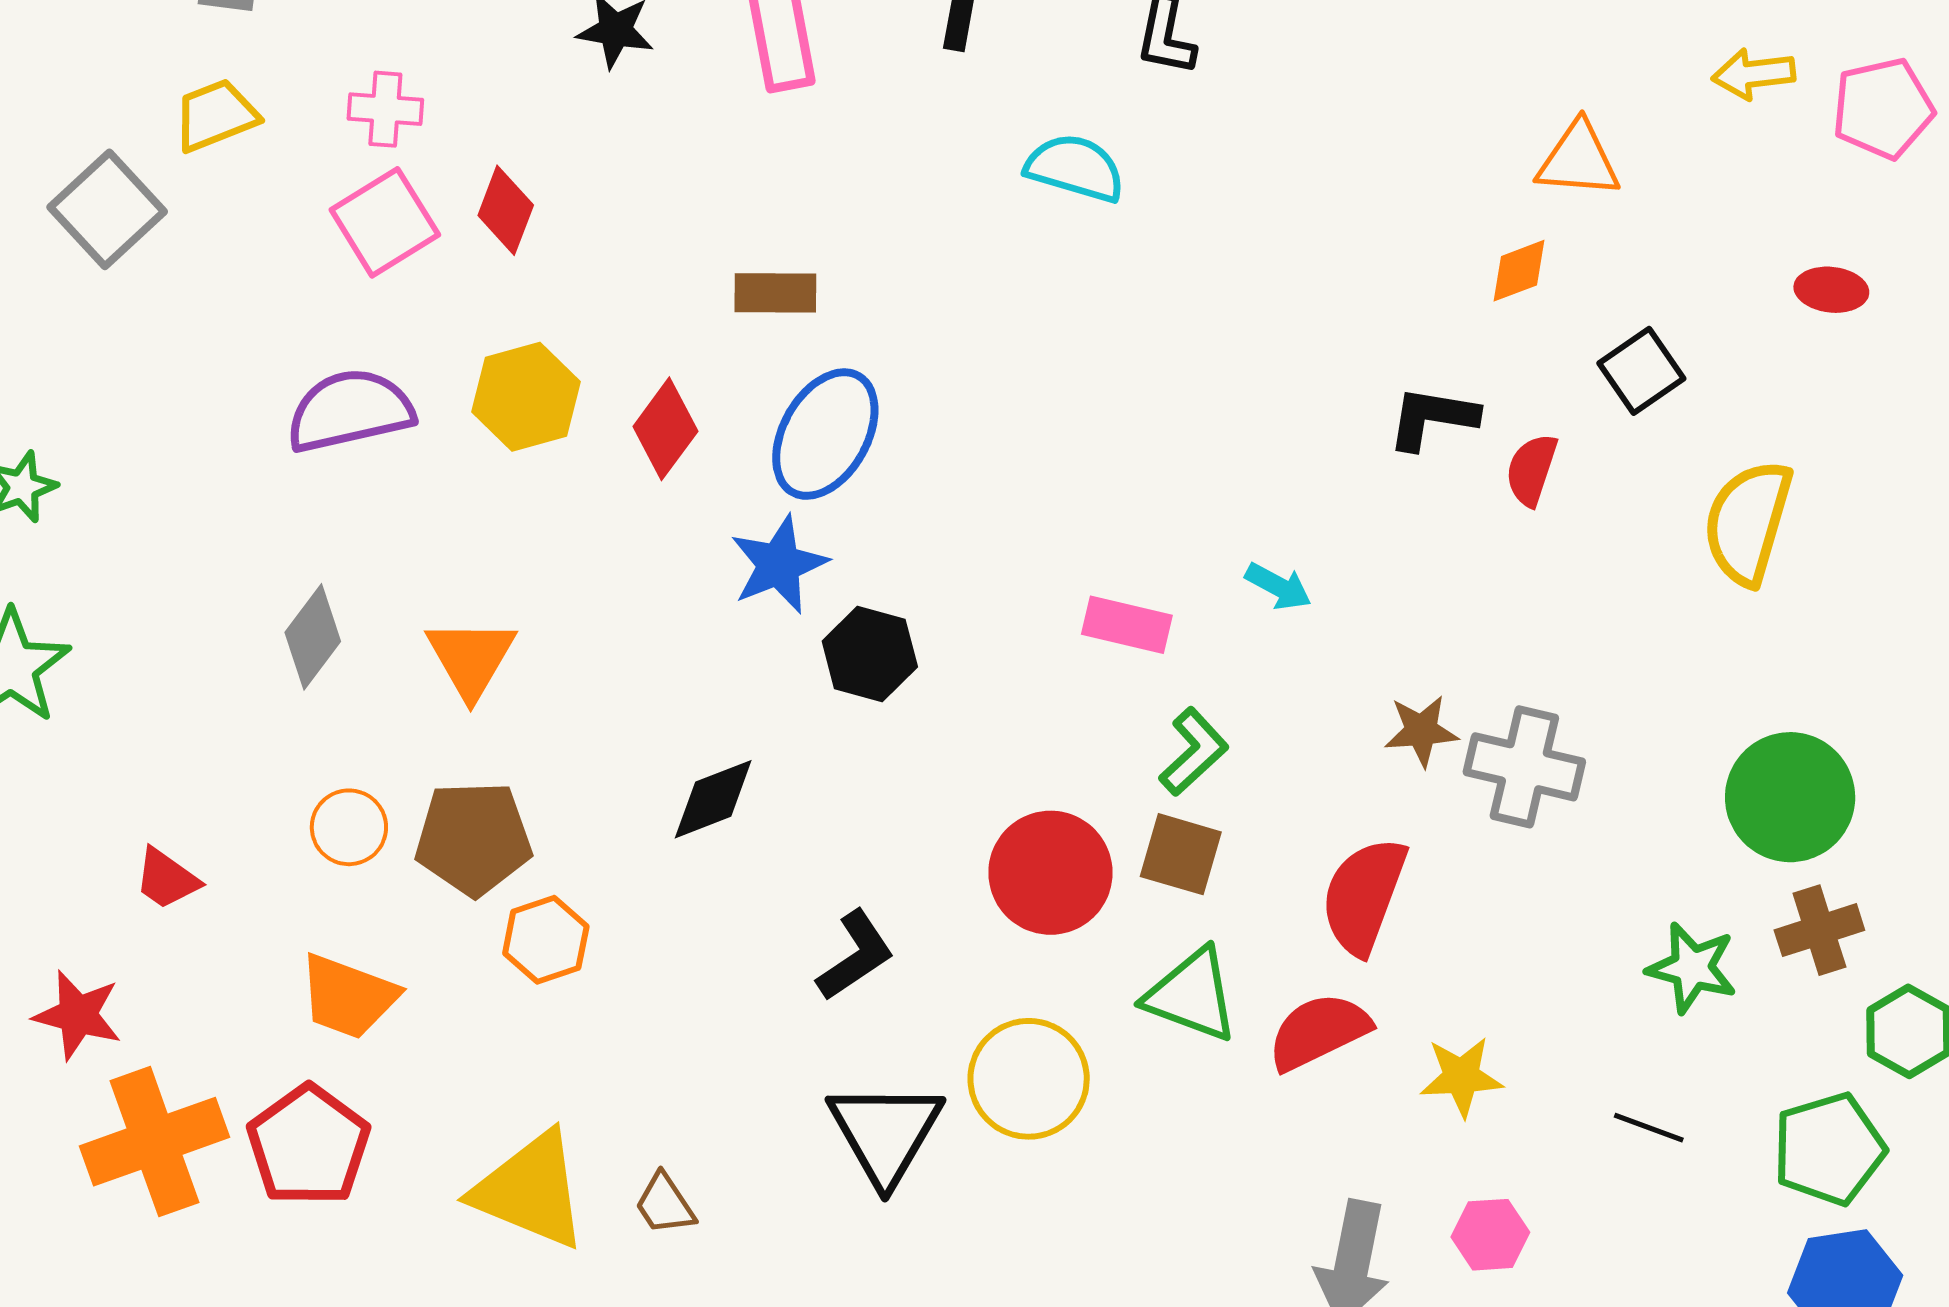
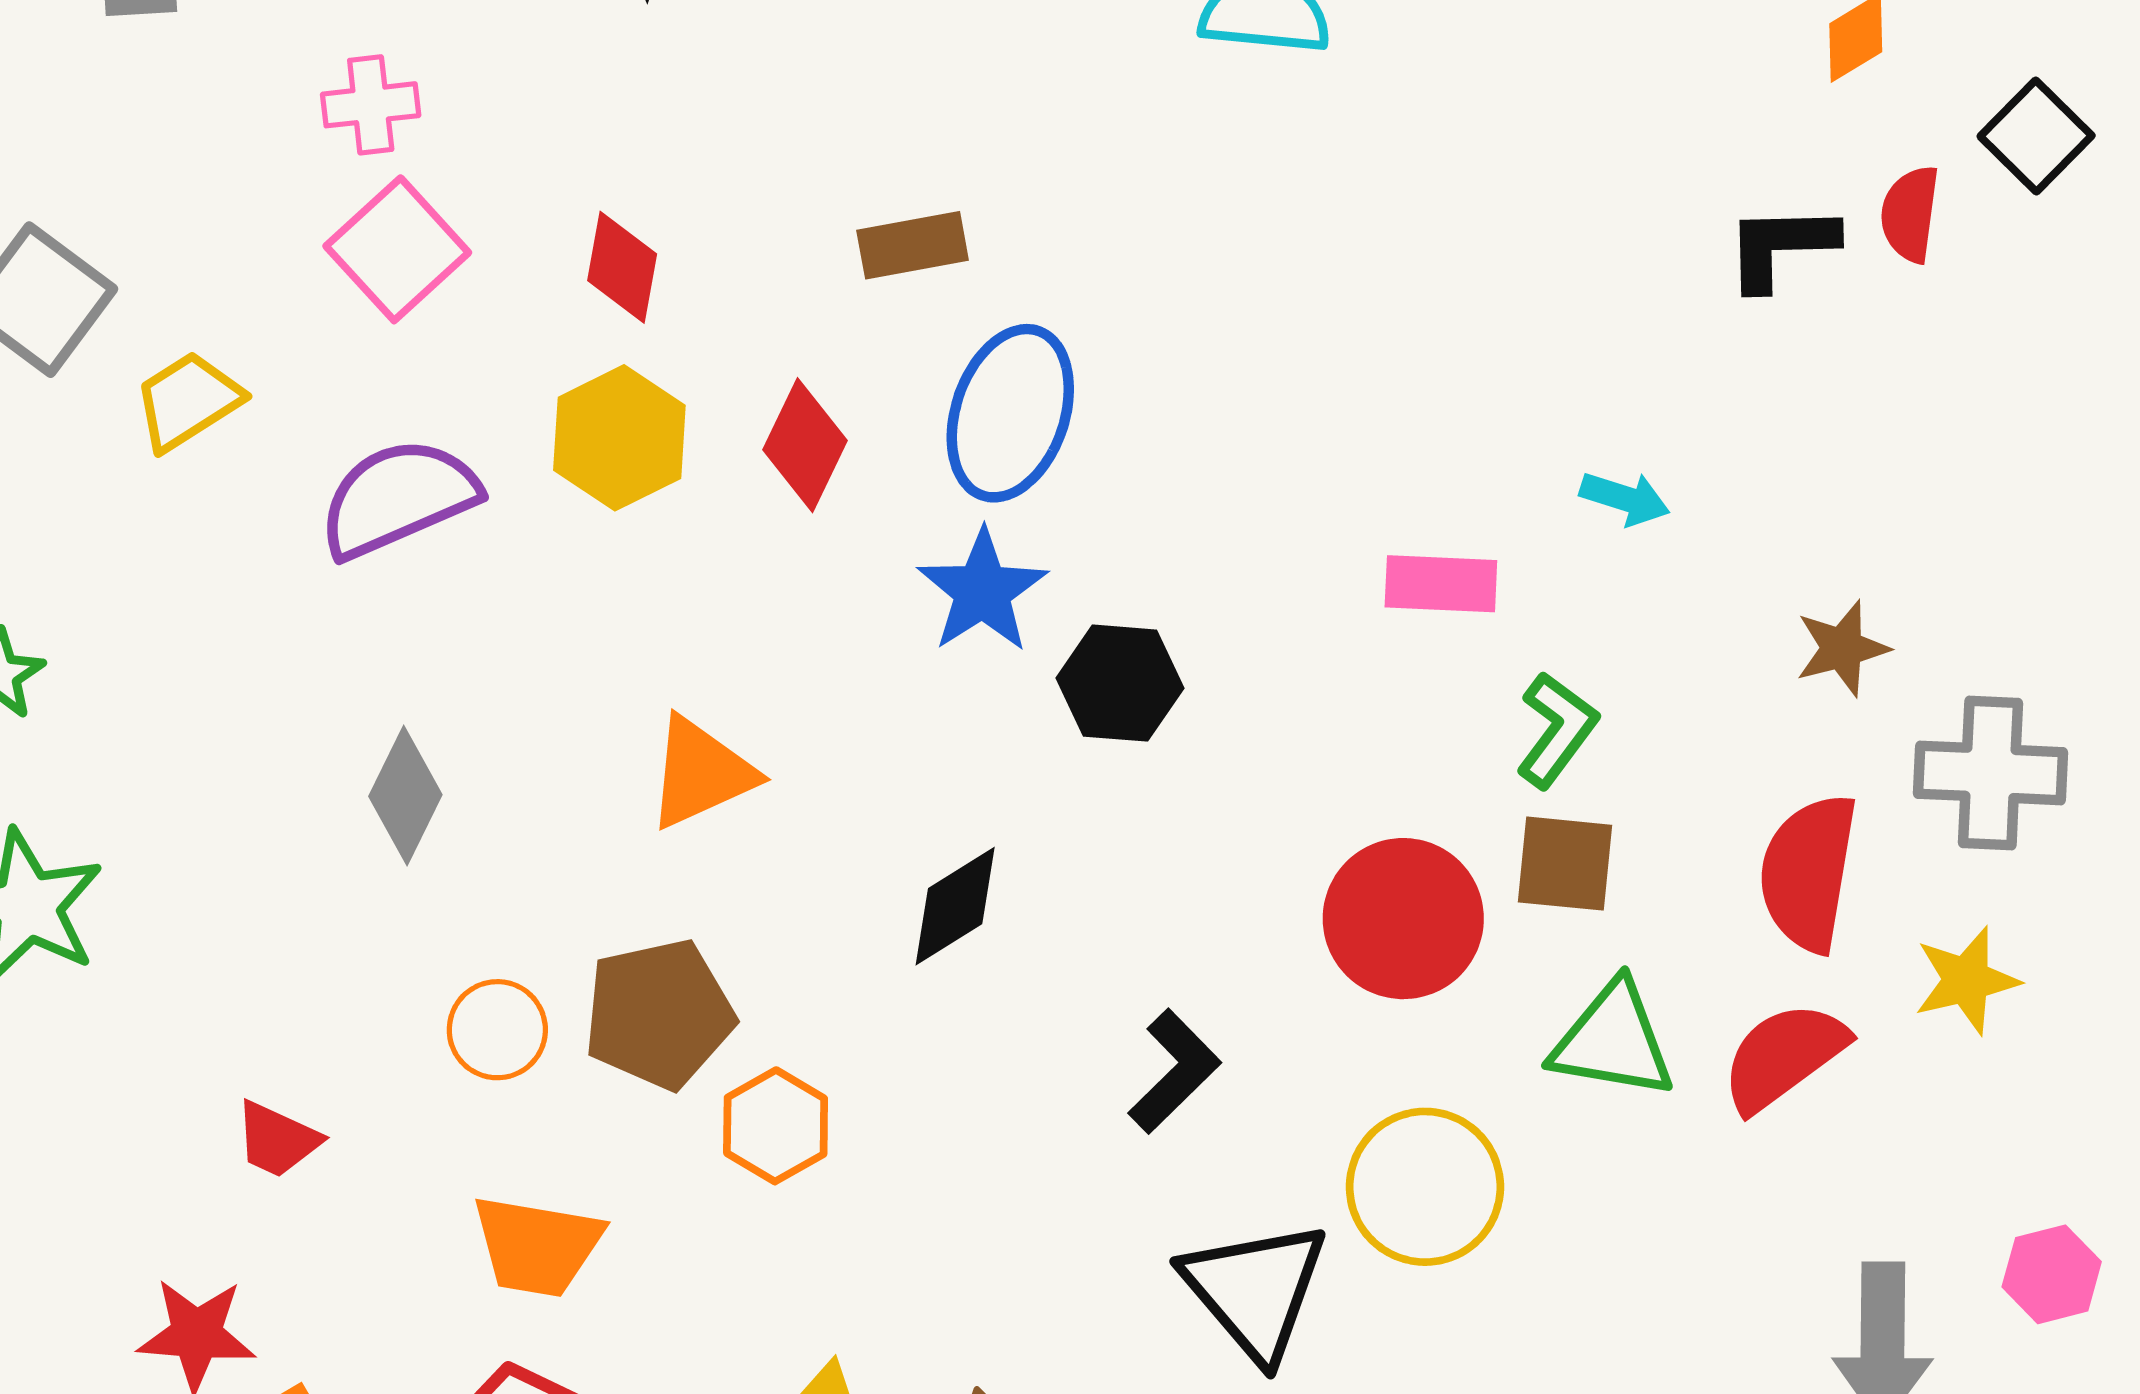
yellow trapezoid: (216, 115) -> (188, 401), moved
red diamond: (506, 210) -> (622, 267), moved
red semicircle: (1531, 470) -> (1910, 214), moved
orange triangle: (471, 658) -> (701, 773), moved, turned 46
gray cross: (1524, 767) -> (1990, 773), moved
yellow star: (1461, 1077) -> (1966, 980), moved

